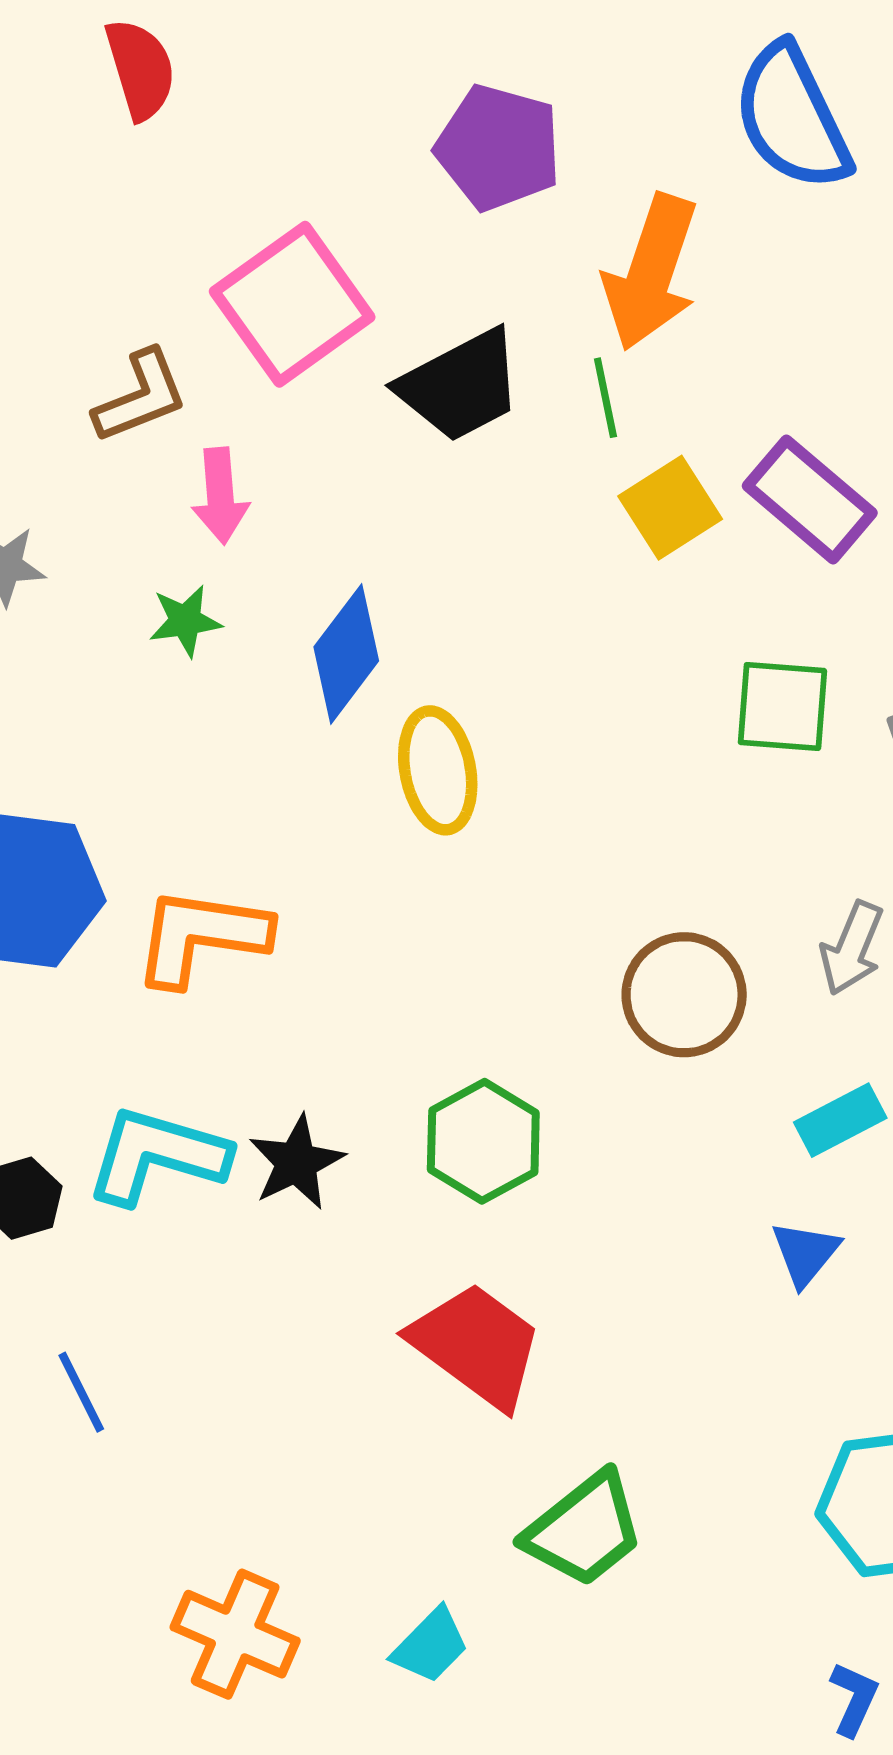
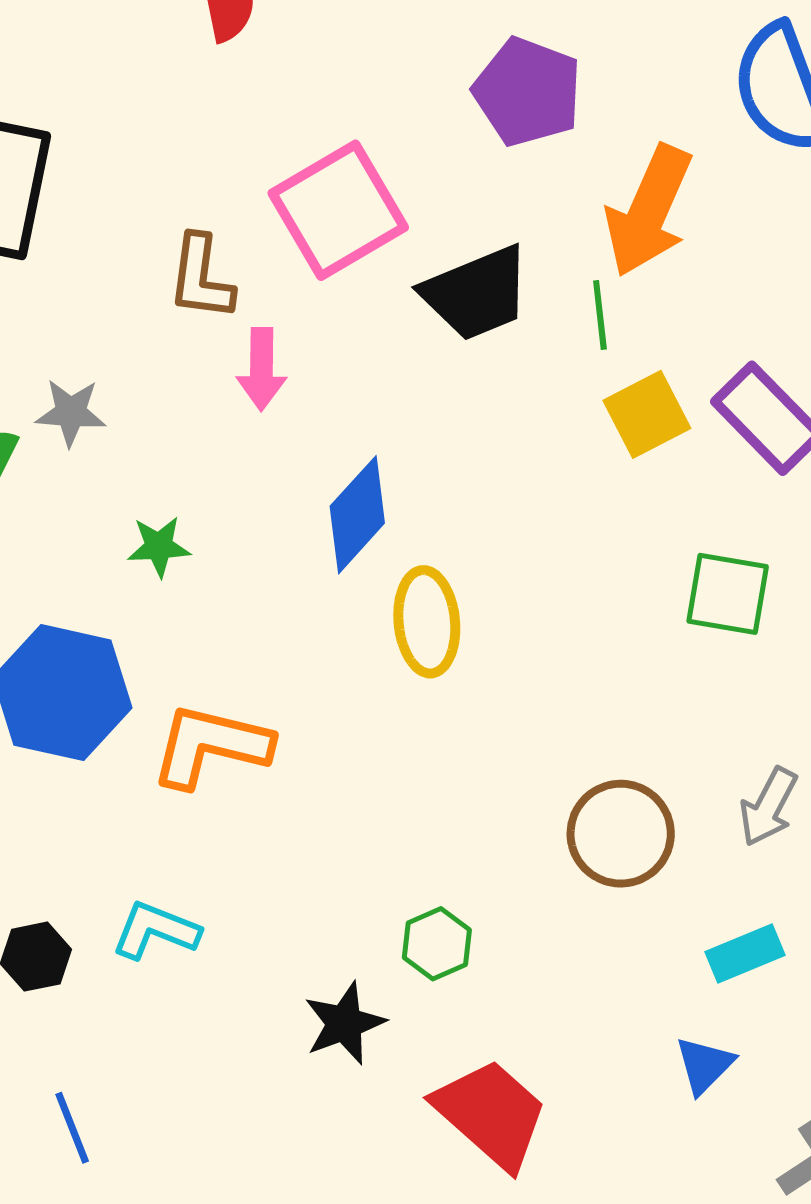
brown L-shape: (141, 396) -> (201, 278), turned 114
green star: (185, 621) -> (159, 547), moved
green hexagon: (483, 1141) -> (437, 944), size x0.7
cyan L-shape: (157, 1155) -> (156, 930), size x0.7
black star: (296, 1162) -> (344, 1023), moved
red trapezoid: (477, 1345) -> (491, 1114), moved

